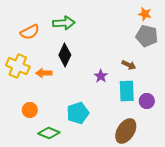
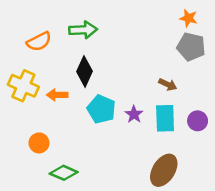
purple star: (101, 76) -> (134, 114), moved
purple circle: (147, 101) -> (198, 121), moved
cyan pentagon: (78, 113) -> (101, 109), moved, turned -30

